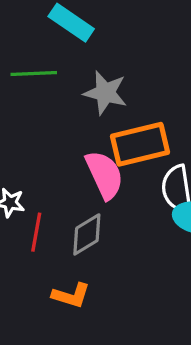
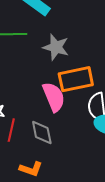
gray diamond: (87, 234) -> (42, 132), turned -72

